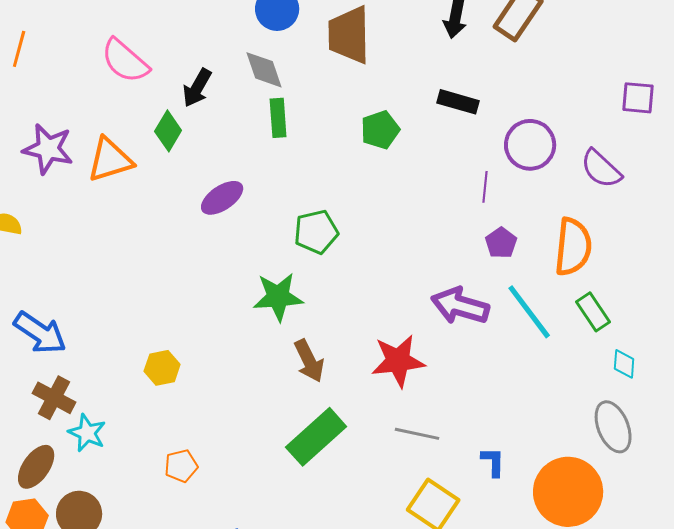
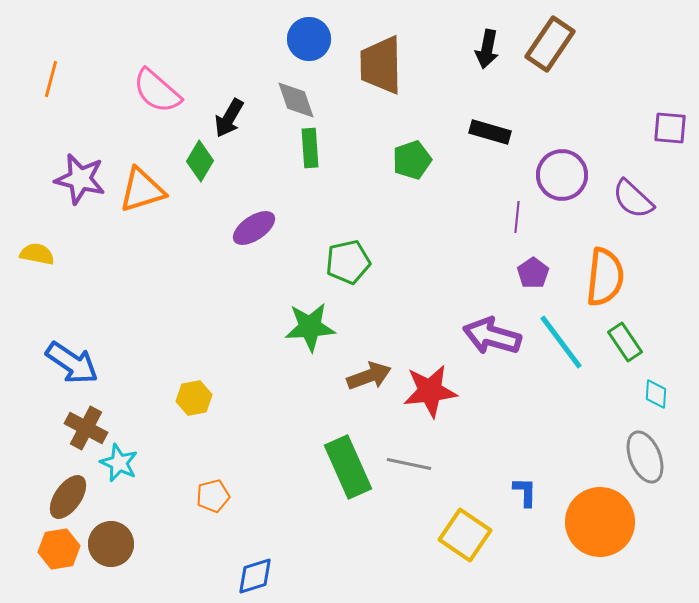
brown arrow: (309, 361) -> (369, 376), moved, turned -84
gray line: (417, 434) -> (409, 464), moved
green rectangle: (316, 437) -> (348, 467), turned -72

